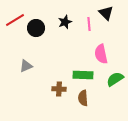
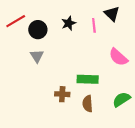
pink semicircle: (101, 54) -> (118, 57), moved, turned -36
gray triangle: (26, 66) -> (37, 56), moved, turned -40
green semicircle: (115, 79) -> (121, 99), moved

